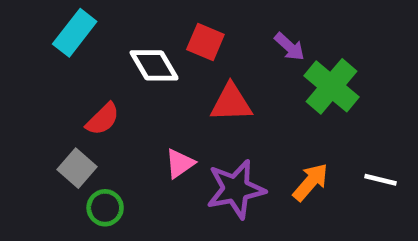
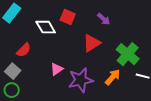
green cross: (331, 86) -> (128, 54), moved
red triangle: (231, 103) -> (92, 43), moved, turned -30
green circle: (105, 208) -> (12, 90), moved

